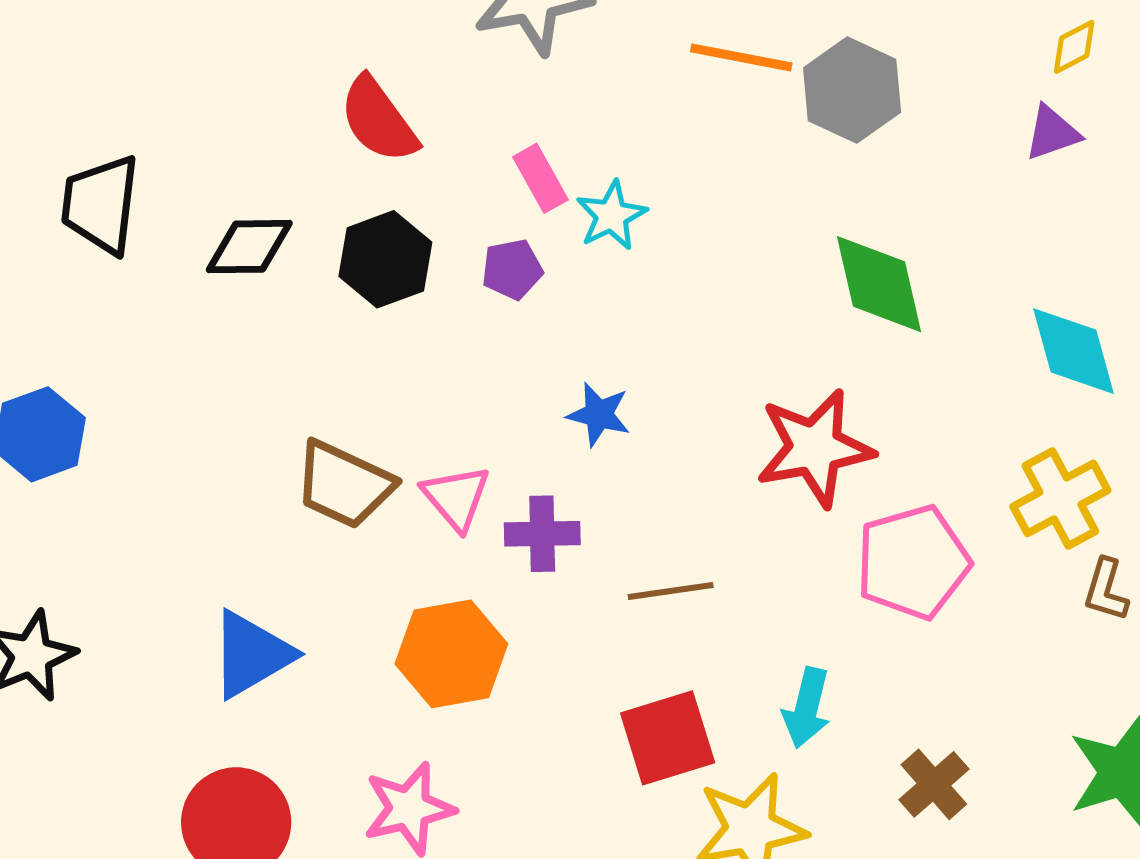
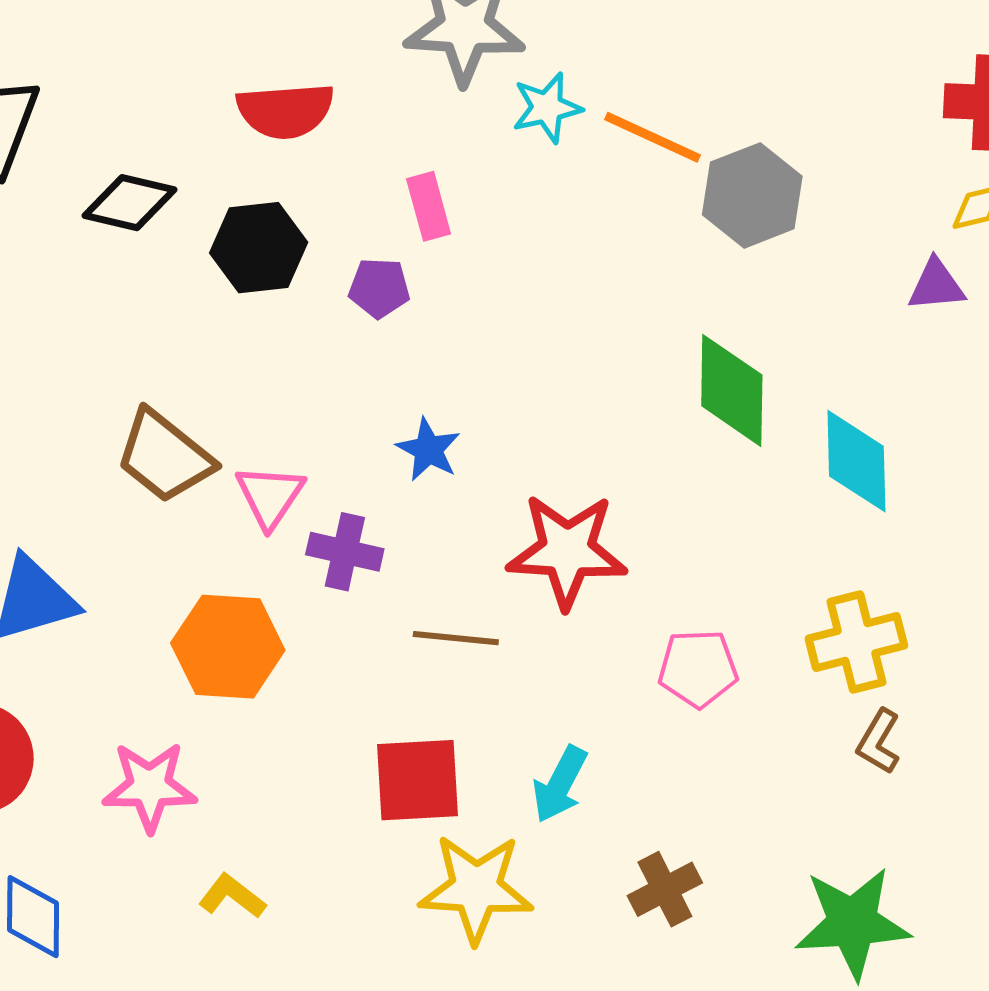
red semicircle: (378, 120) -> (285, 111), turned -72
cyan star: (611, 216) -> (547, 108), moved
cyan diamond: (1074, 351) -> (856, 461), moved
red star: (815, 448) -> (567, 551), moved
pink pentagon: (913, 562) -> (698, 668), size x0.7

